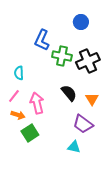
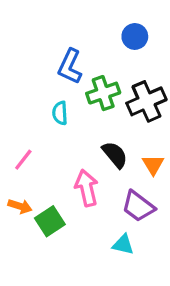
green cross: (62, 56) -> (103, 93), turned -30
cyan semicircle: (19, 73) -> (60, 113), moved
pink arrow: (37, 103) -> (87, 188), moved
orange arrow: (18, 115) -> (20, 206), moved

